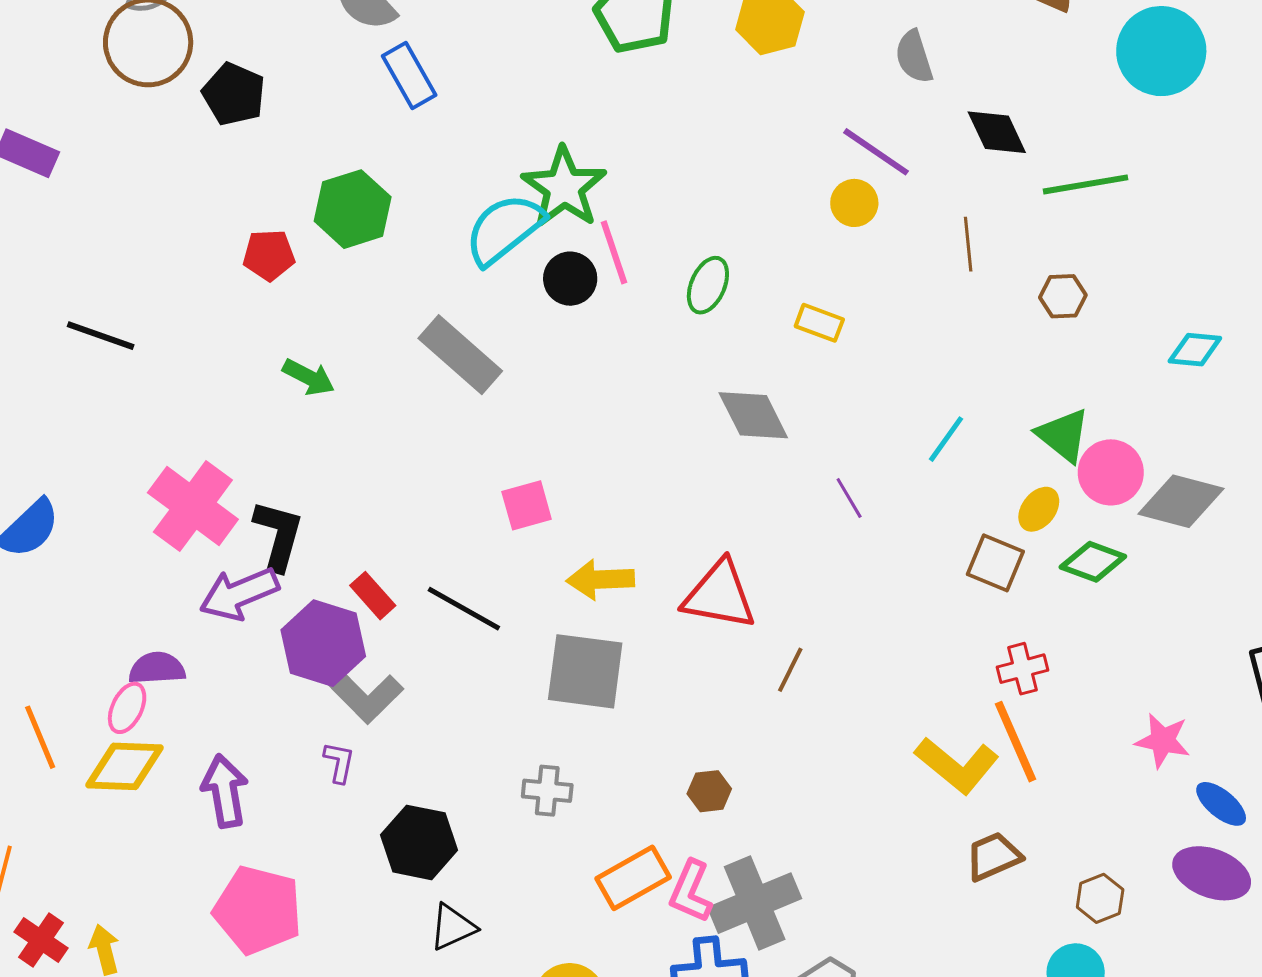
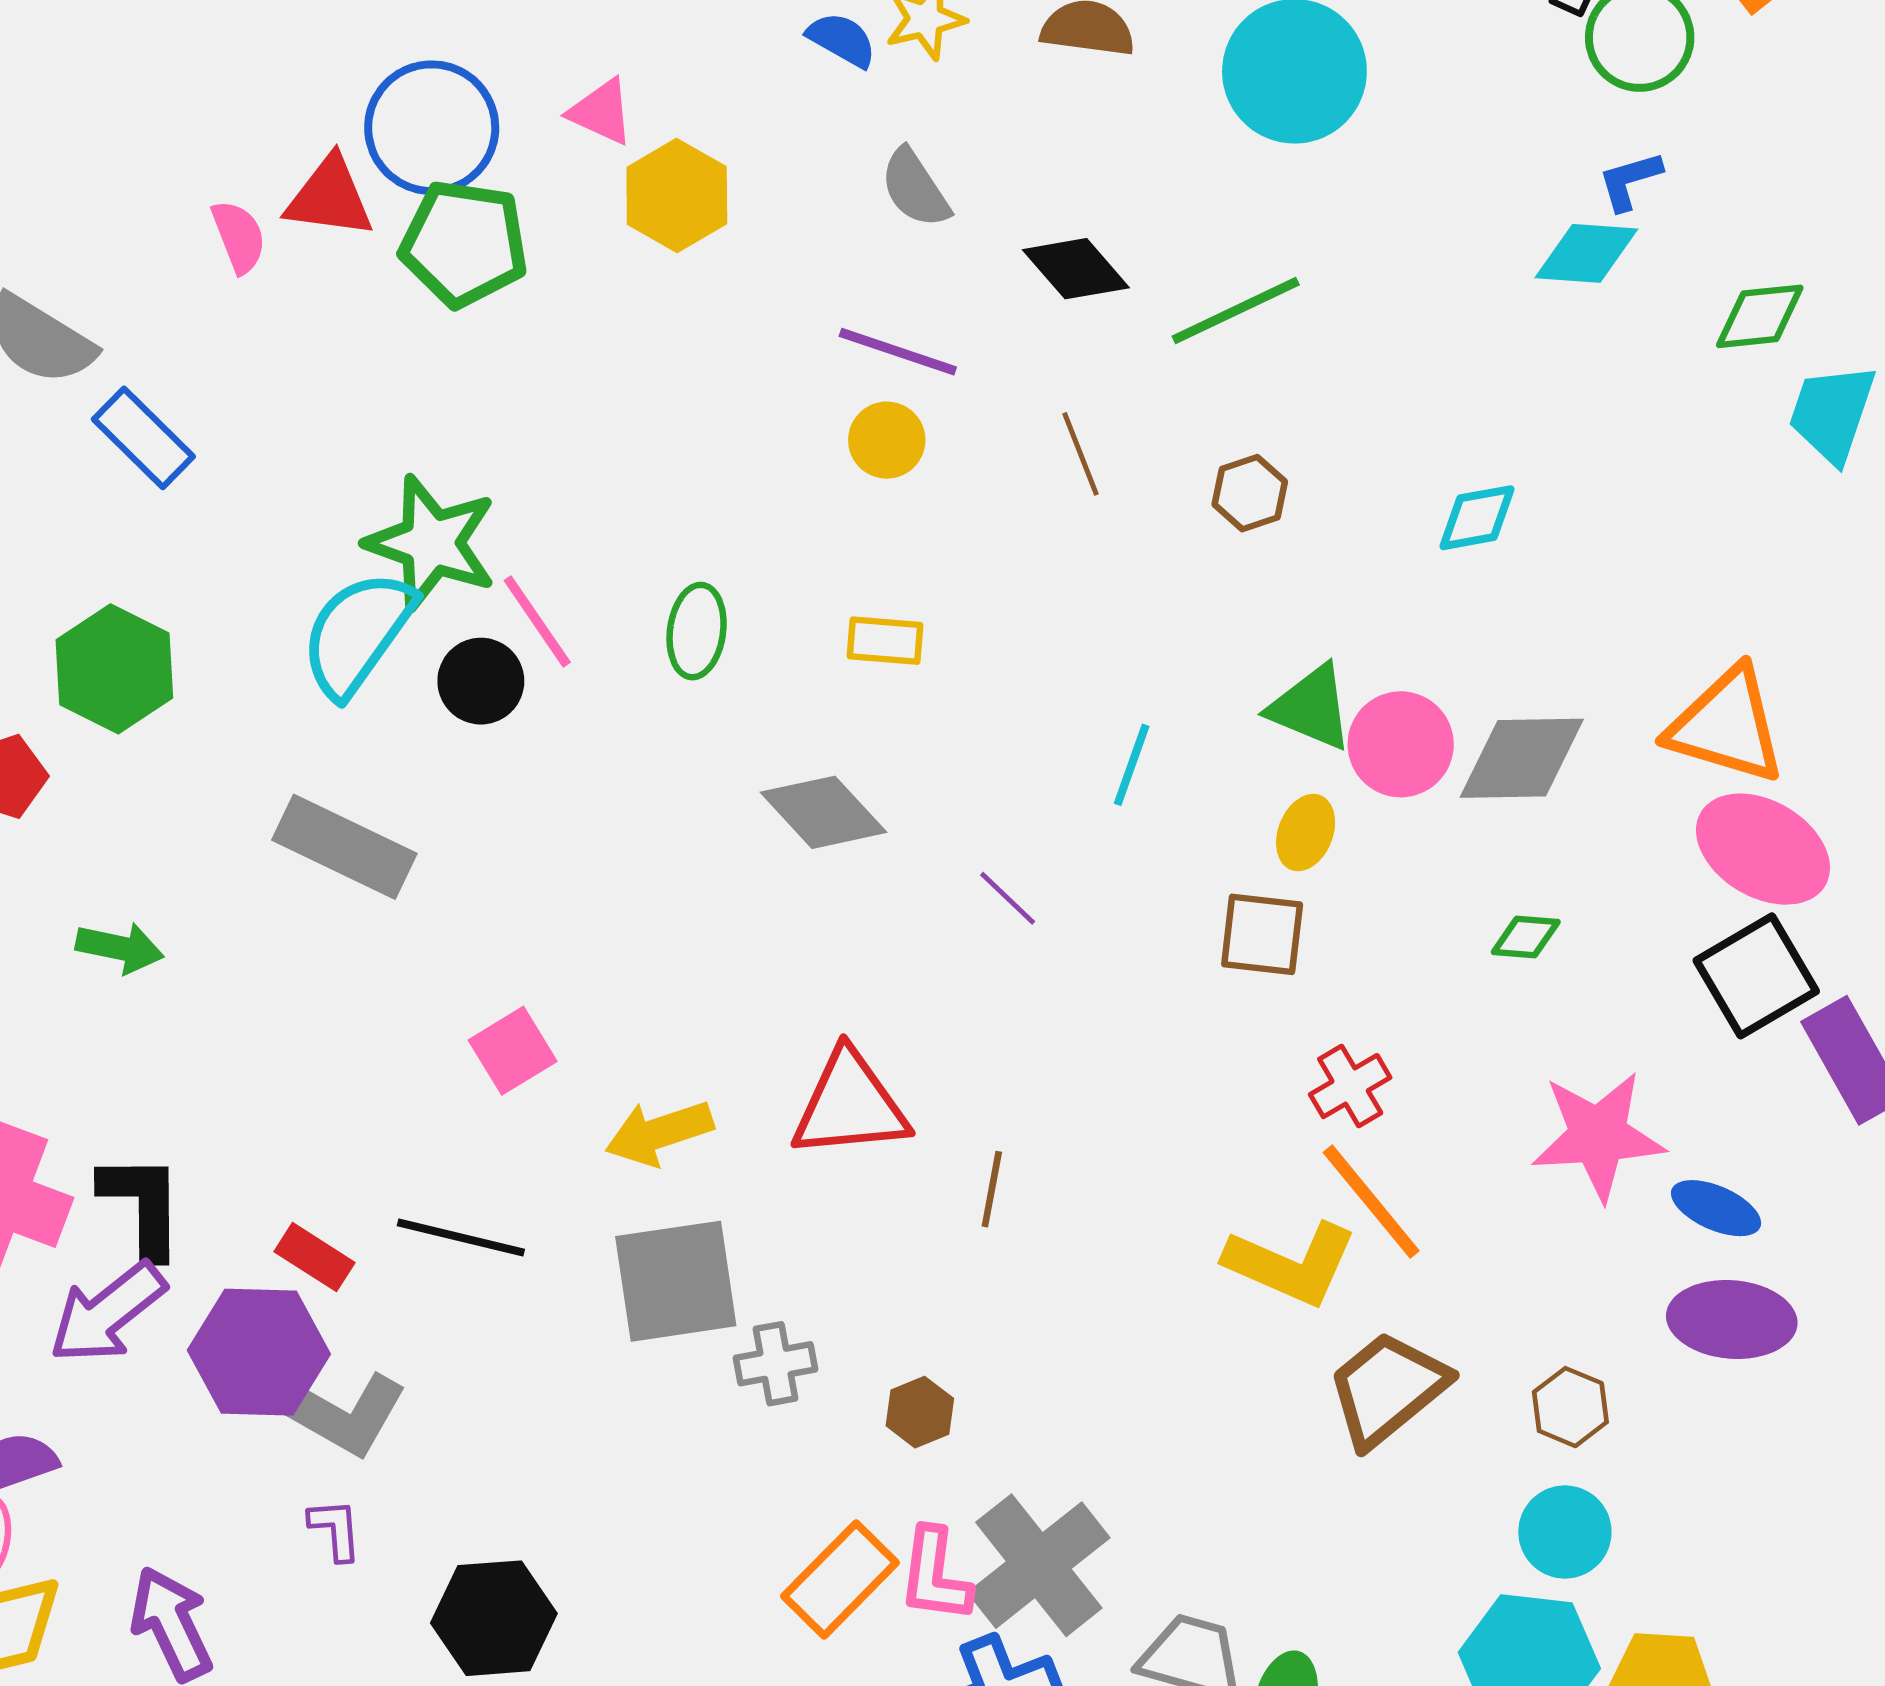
green diamond: (1093, 562) -> (1526, 937), moved, size x0.7
pink star: (1163, 741) -> (1598, 1136), size x1.5
gray cross: (547, 791) -> (776, 1364), moved
brown trapezoid: (993, 856) -> (1387, 1389), size x1.4

